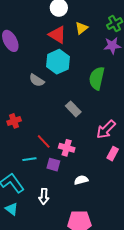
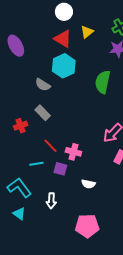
gray rectangle: (73, 109) -> (43, 113), moved
white semicircle: (81, 180) -> (88, 184), turned -152

